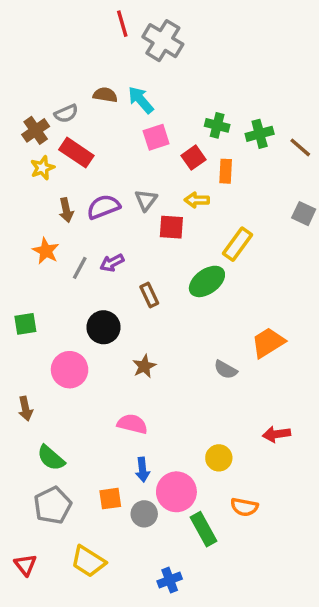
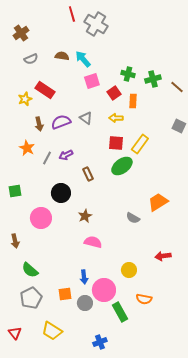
gray semicircle: (66, 114) -> (31, 59), moved
brown cross: (36, 130) -> (21, 33), moved
gray triangle: (146, 200) -> (86, 118), turned -32
red square: (171, 227) -> (116, 143), moved
pink semicircle: (132, 424) -> (93, 242), moved

